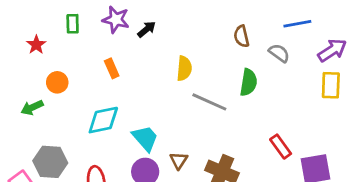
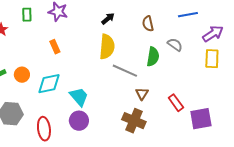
black arrow: (147, 29) -> (108, 19), moved
gray semicircle: (279, 53) -> (175, 45), moved
yellow semicircle: (184, 68) -> (107, 47), size x1.4
orange circle: (57, 82) -> (22, 75), moved
brown triangle: (179, 161) -> (142, 94), moved

